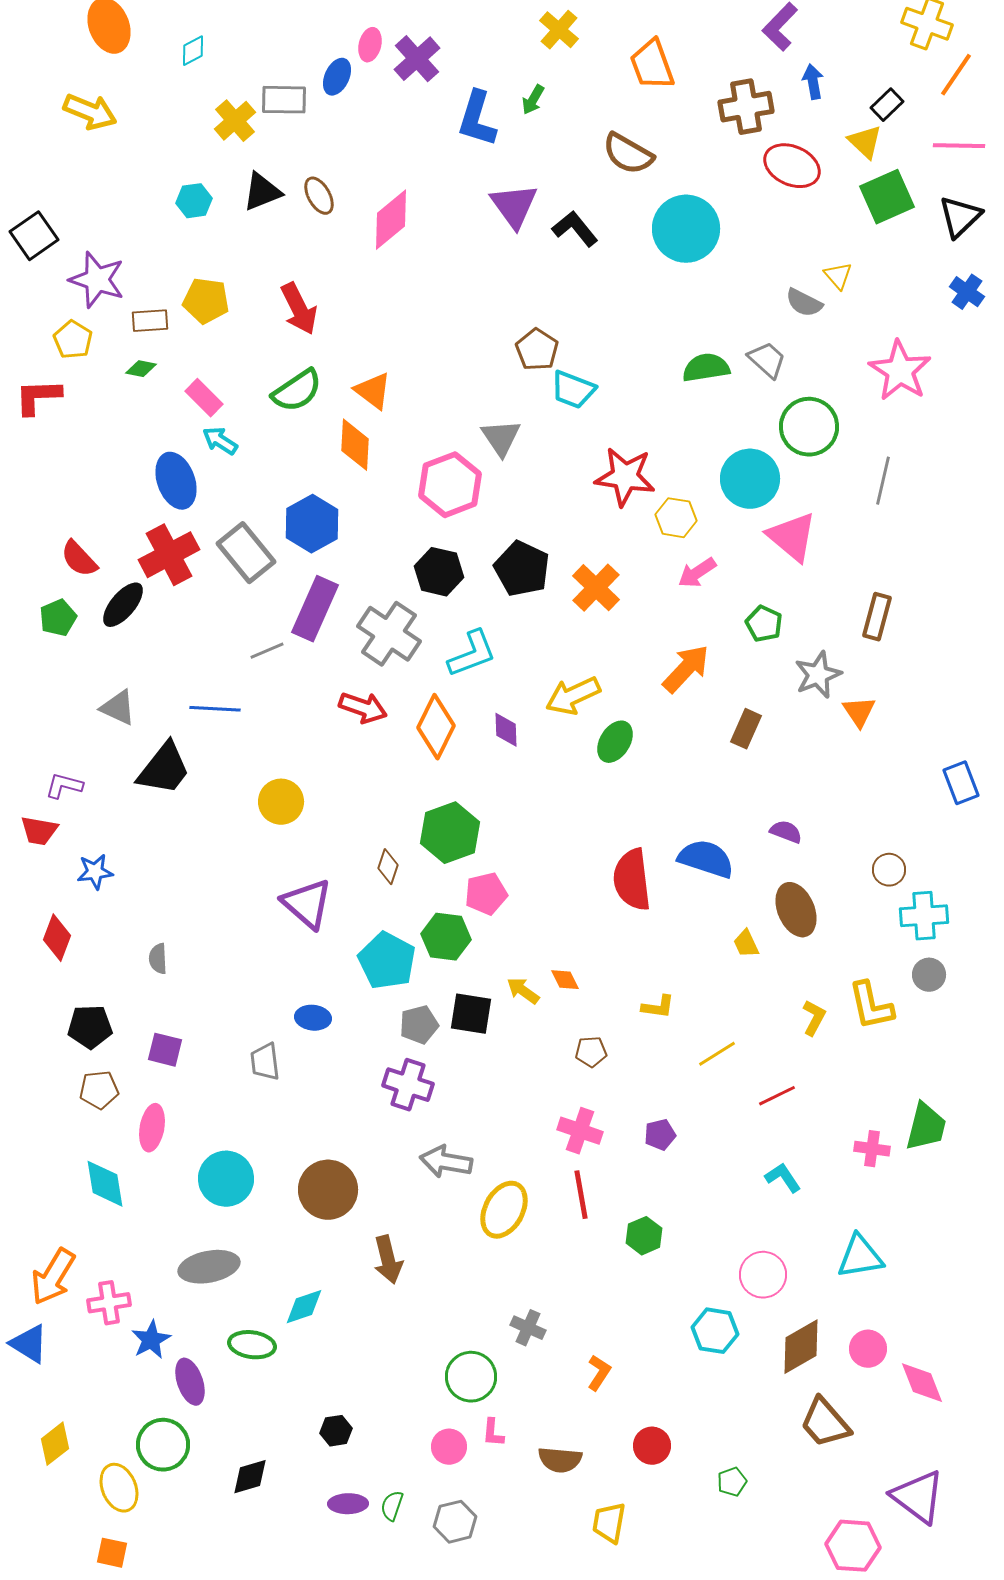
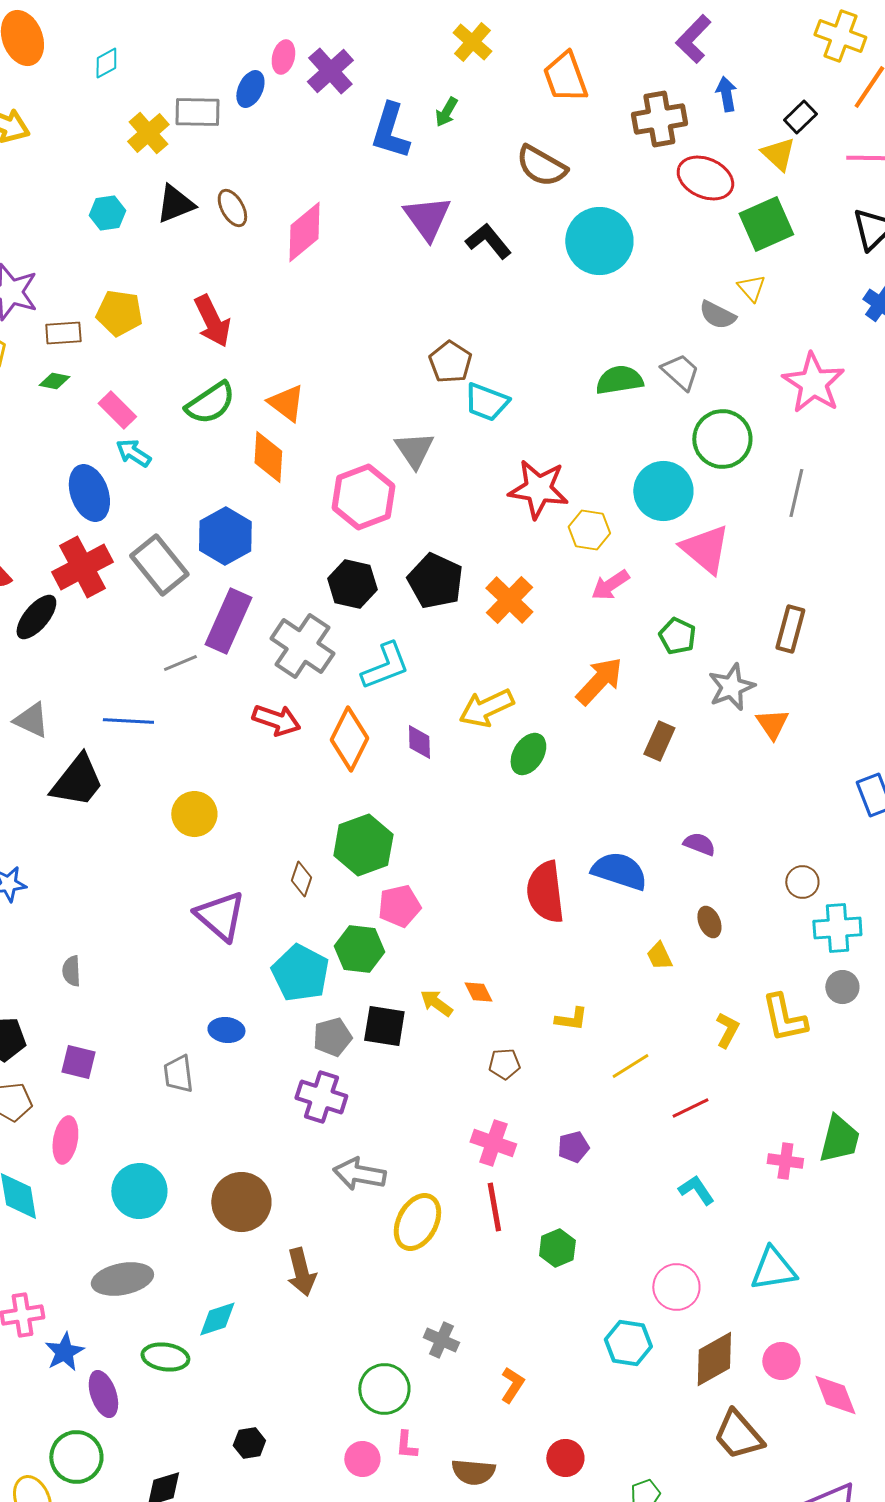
green square: (887, 197) -> (766, 224), moved
brown ellipse: (796, 910) -> (709, 922), size x0.6

